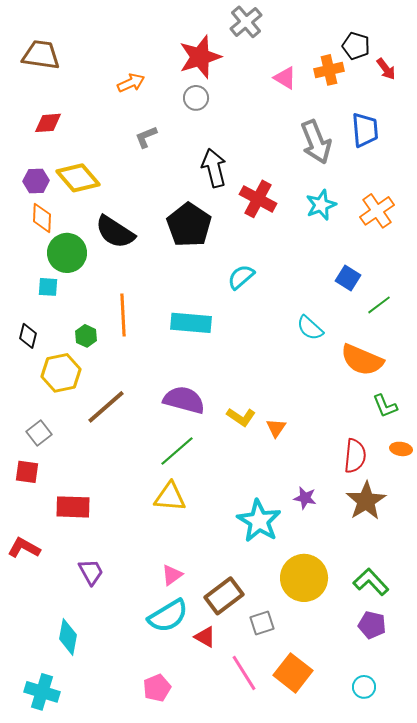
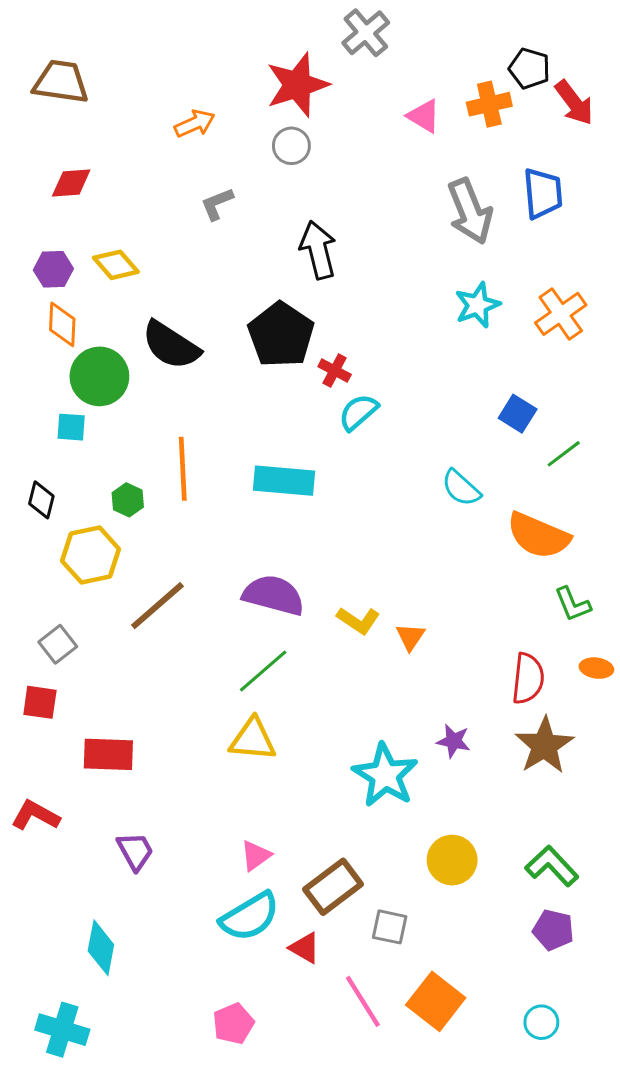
red arrow: (386, 69) -> (574, 103), size x1.4
yellow diamond: (78, 178) -> (116, 265), size x0.7
red cross: (258, 199) -> (335, 370), moved, size x0.6
yellow circle: (304, 578) -> (452, 860), size x0.7
gray square: (262, 623) -> (390, 927), turned 30

